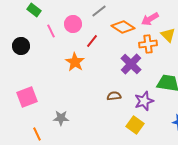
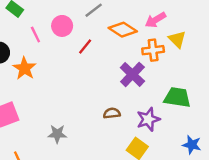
orange star: (75, 62) -> (25, 68), moved
gray star: (61, 118) -> (57, 134), moved

